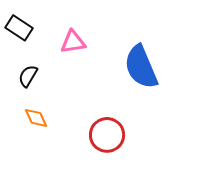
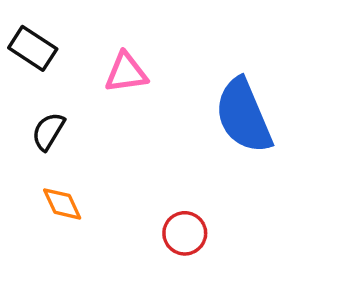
red circle: (107, 135) -> (185, 233), size x0.7

